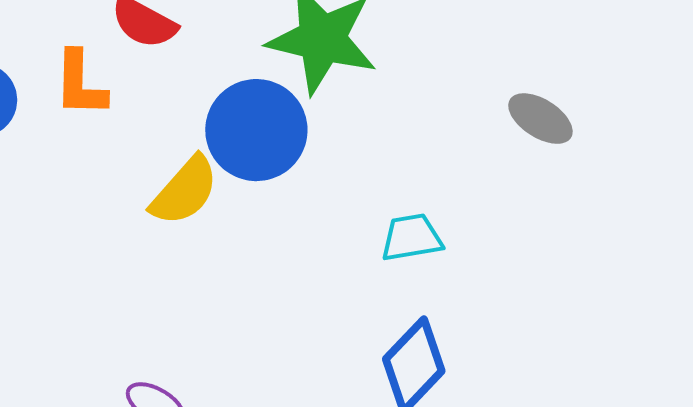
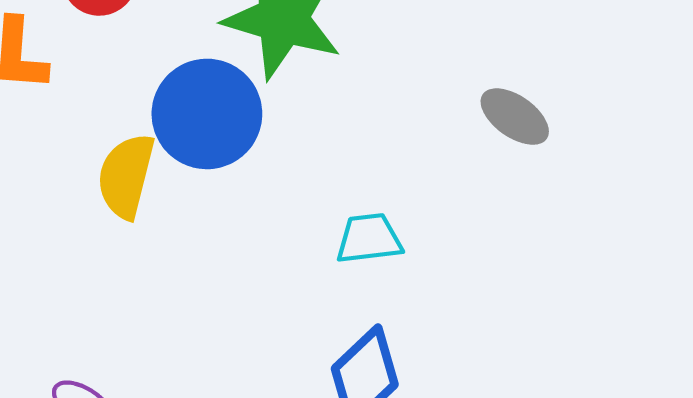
yellow semicircle: (185, 191) -> (126, 176), turned 150

